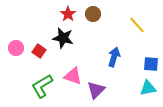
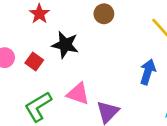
red star: (68, 14) -> (39, 14), moved
blue arrow: (114, 57) -> (148, 72), moved

